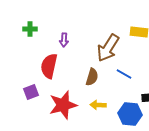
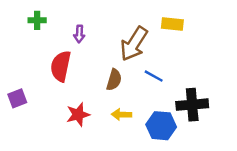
purple square: (31, 92) -> (17, 98), moved
red star: (63, 105) -> (78, 115), size x0.7

